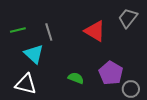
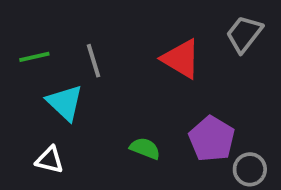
white triangle: (26, 84) -> (50, 160), size x0.7

